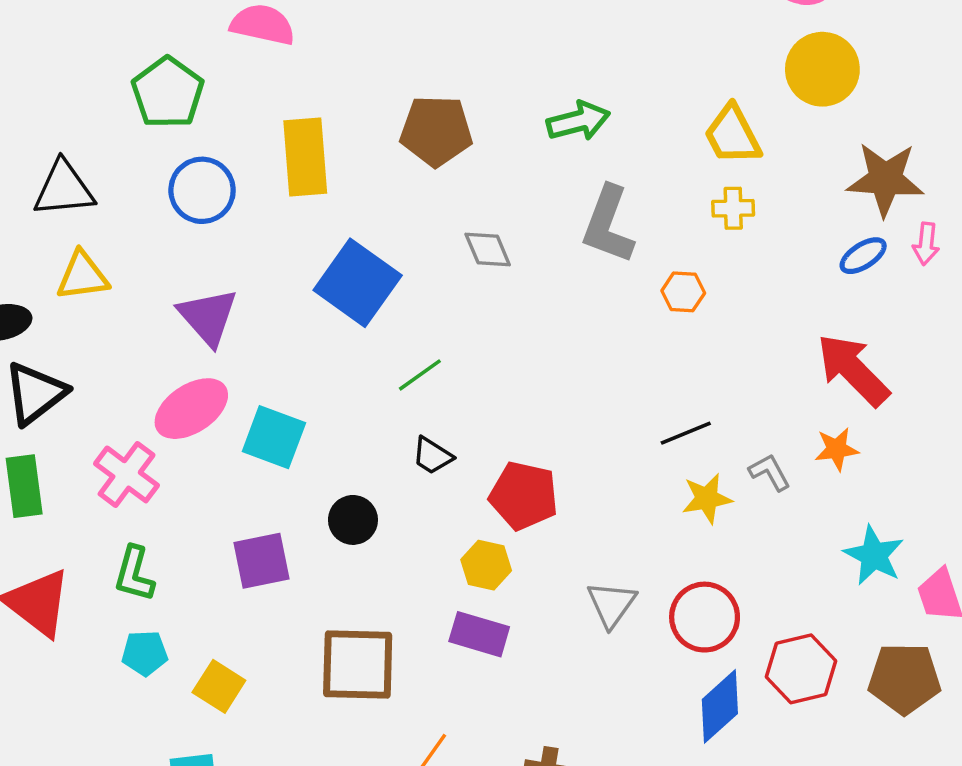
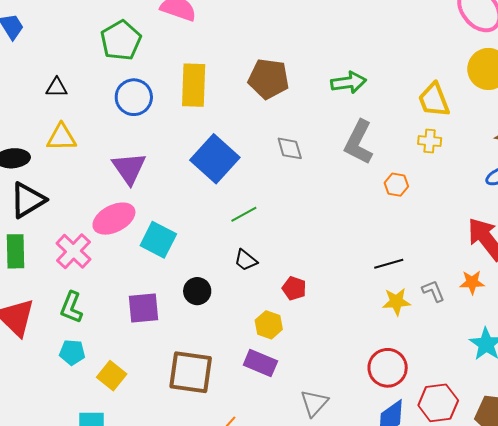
black triangle: (64, 189) -> (57, 88), size x0.6
red pentagon: (524, 496) -> (294, 288), size x0.6
gray triangle: (611, 604) -> (314, 403), moved

